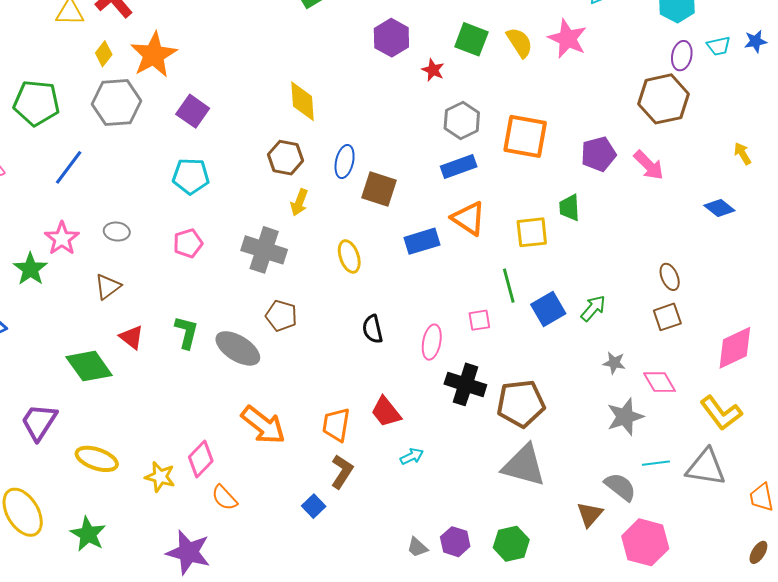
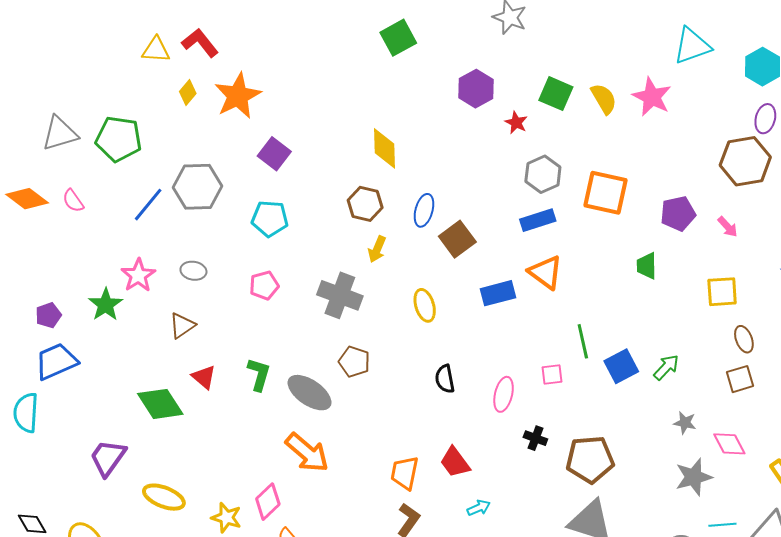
gray hexagon: (116, 103) -> (197, 187), moved
pink arrow: (649, 165) -> (728, 227), size x0.7
brown square: (379, 189) -> (457, 239), turned 33
yellow square: (532, 232) -> (722, 292), moved
black cross: (465, 384) -> (535, 438), size x0.6
orange arrow: (263, 425) -> (307, 453), moved

